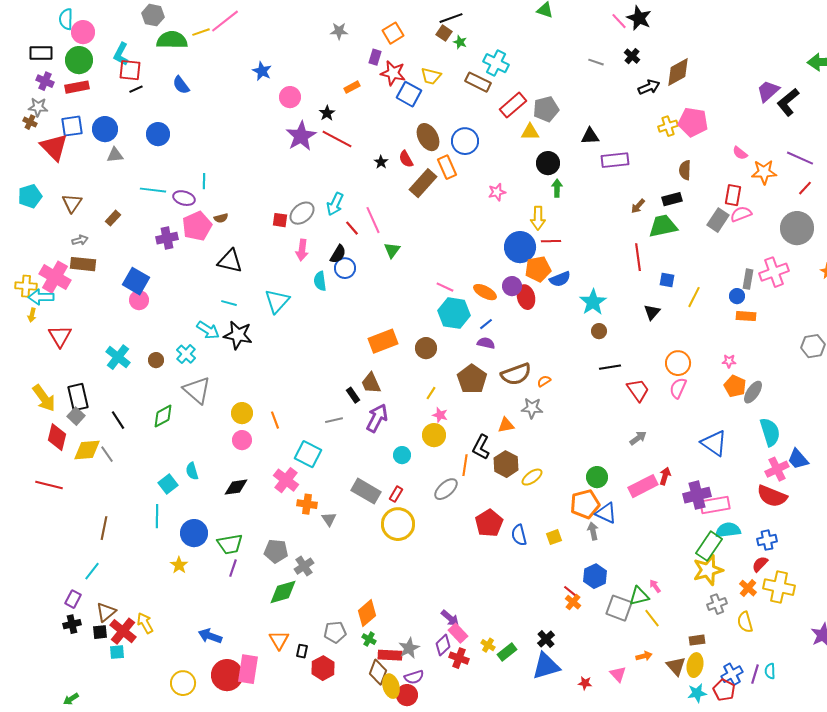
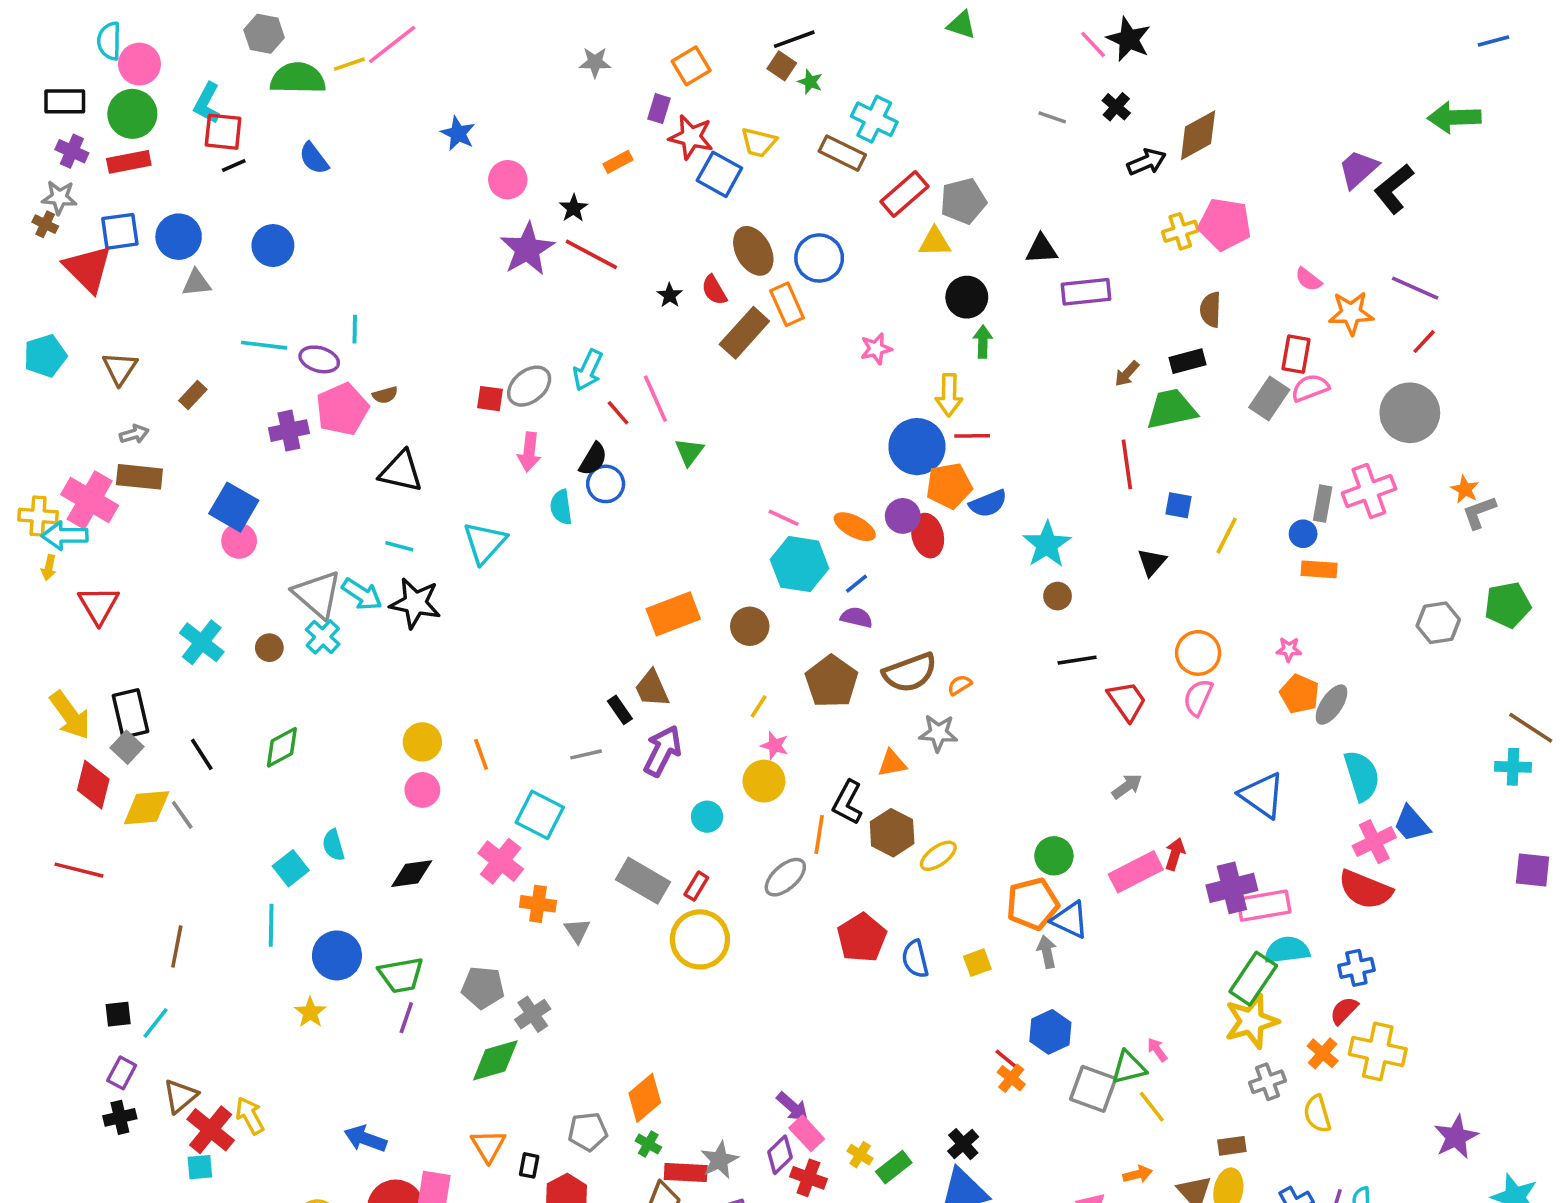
gray triangle: (197, 390) -> (317, 594), moved
black square: (100, 632) -> (118, 1014), moved

